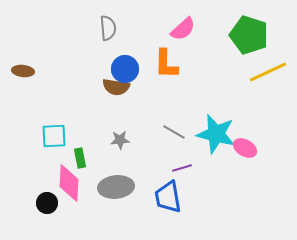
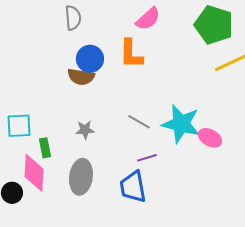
gray ellipse: (116, 187) -> (81, 177), turned -76

